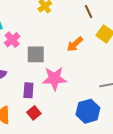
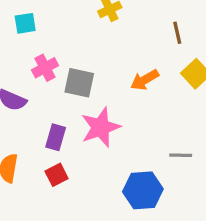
pink cross: (12, 40) -> (45, 68), moved
pink star: (54, 79) -> (101, 127), turned -30

